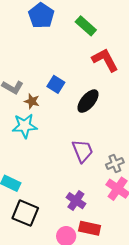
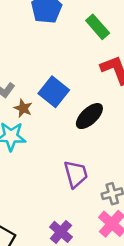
blue square: (56, 84) -> (54, 92), size x1.4

